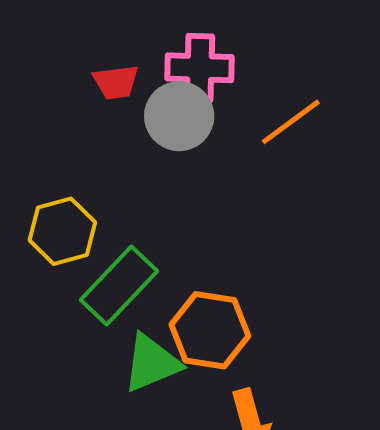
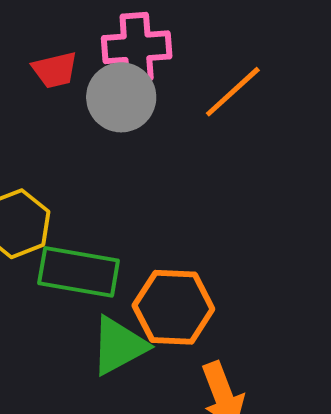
green rectangle: (119, 285) -> (79, 272), turned 62

